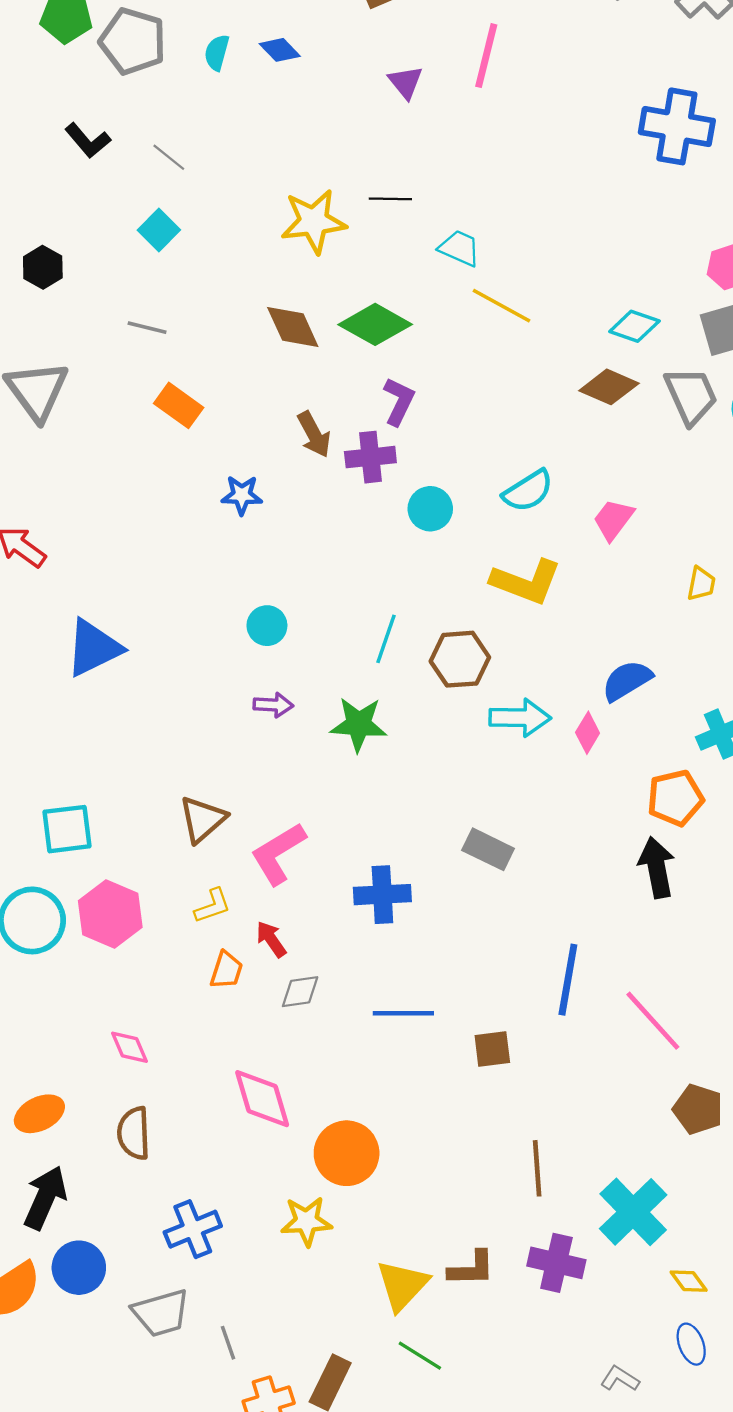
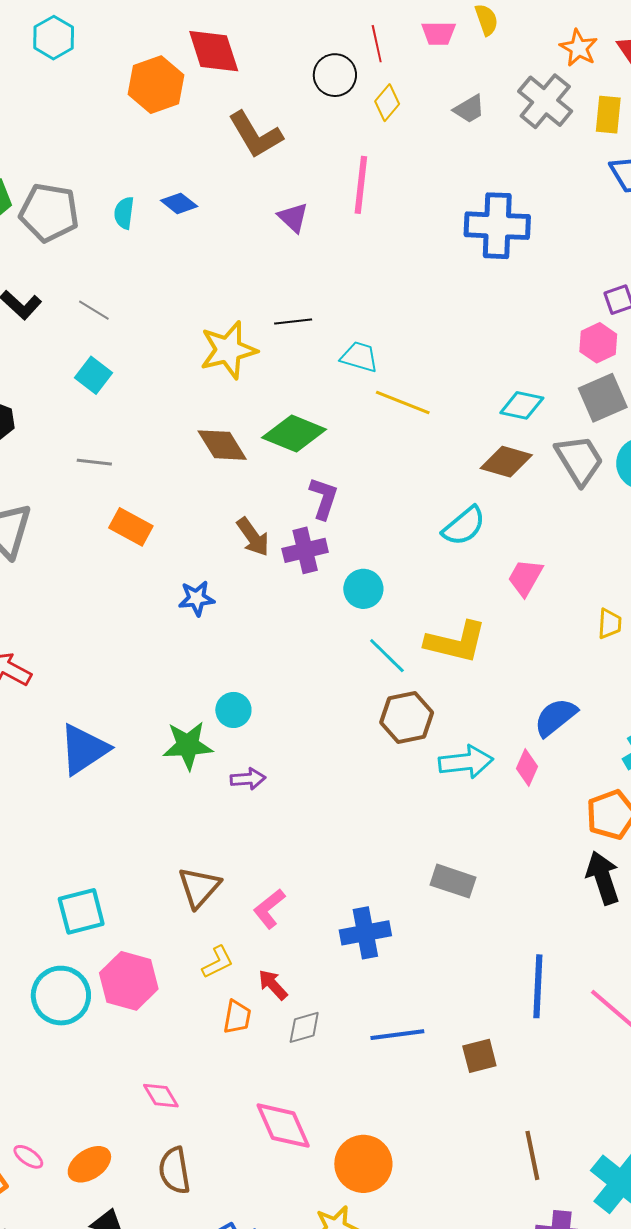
blue cross: (677, 126) -> (497, 226), moved
cyan semicircle: (528, 491) -> (464, 526), moved
cyan line: (386, 639) -> (387, 656), moved, turned -57
green star: (359, 724) -> (188, 745), moved
pink L-shape: (278, 853) -> (269, 909), size x0.7

